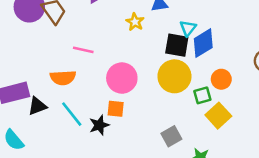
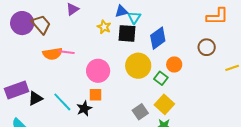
cyan triangle: (188, 28) -> (134, 18), moved
black square: (177, 45) -> (127, 33), moved
orange semicircle: (63, 78) -> (52, 54), moved
green square: (202, 95) -> (161, 78), turned -32
yellow square: (218, 116) -> (164, 104), moved

